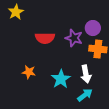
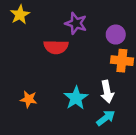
purple star: (74, 38) -> (76, 23), moved
orange star: (29, 72) -> (29, 99), moved

